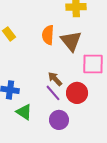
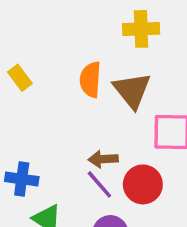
brown arrow: (55, 79) -> (103, 159), turned -49

